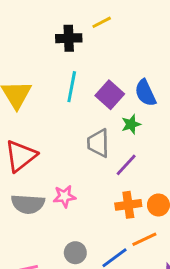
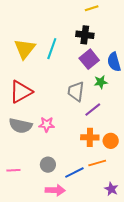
black cross: (69, 38) -> (85, 35), moved
cyan line: (72, 87) -> (52, 49), moved

